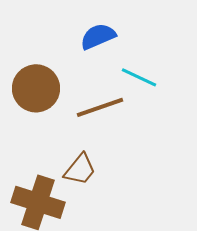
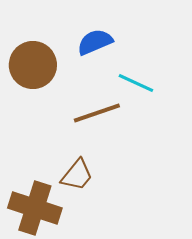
brown circle: (36, 88) -> (33, 65), moved

